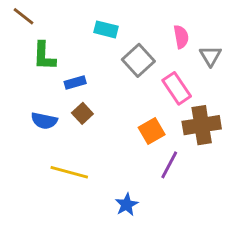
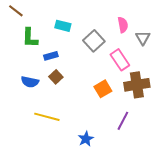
cyan rectangle: (106, 29) -> (63, 26), moved
purple line: (169, 165) -> (123, 121), moved

